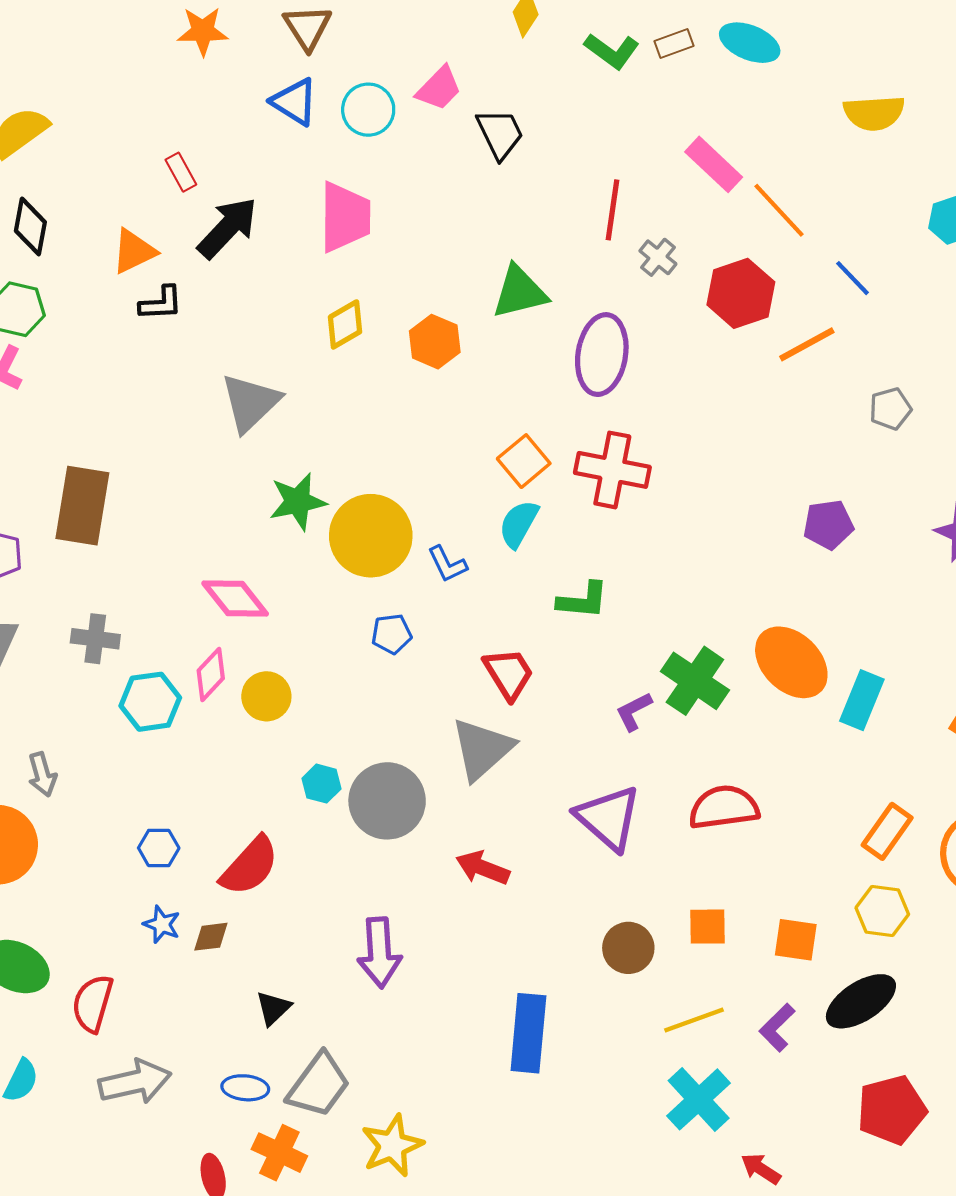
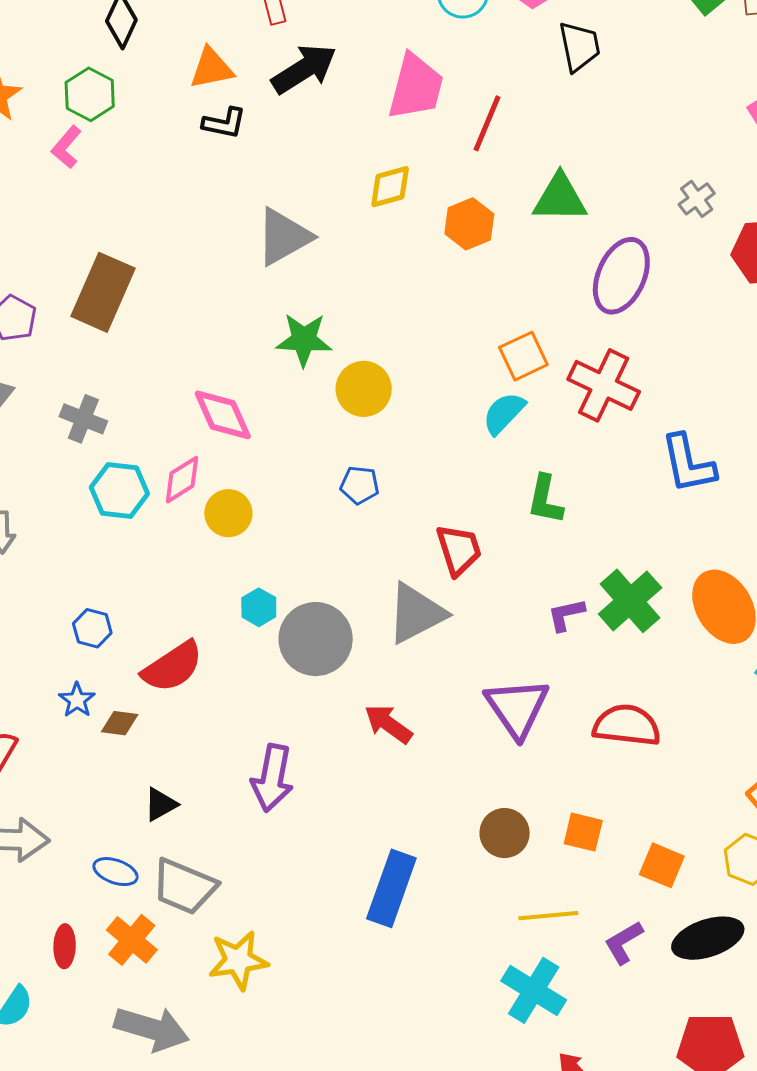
red line: (613, 210) -> (487, 123), moved
yellow circle: (371, 536) -> (364, 389), size x0.7
blue L-shape: (447, 564) -> (688, 464), moved, size x1.6
green L-shape: (583, 600) -> (545, 499), turned 82
gray trapezoid: (319, 1085) -> (184, 887), turned 62
cyan cross: (699, 1099) -> (534, 990), turned -30

